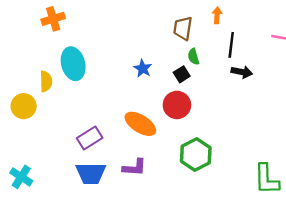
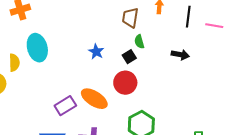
black line: (231, 45) -> (188, 17), moved
purple rectangle: (90, 138) -> (65, 106), moved

